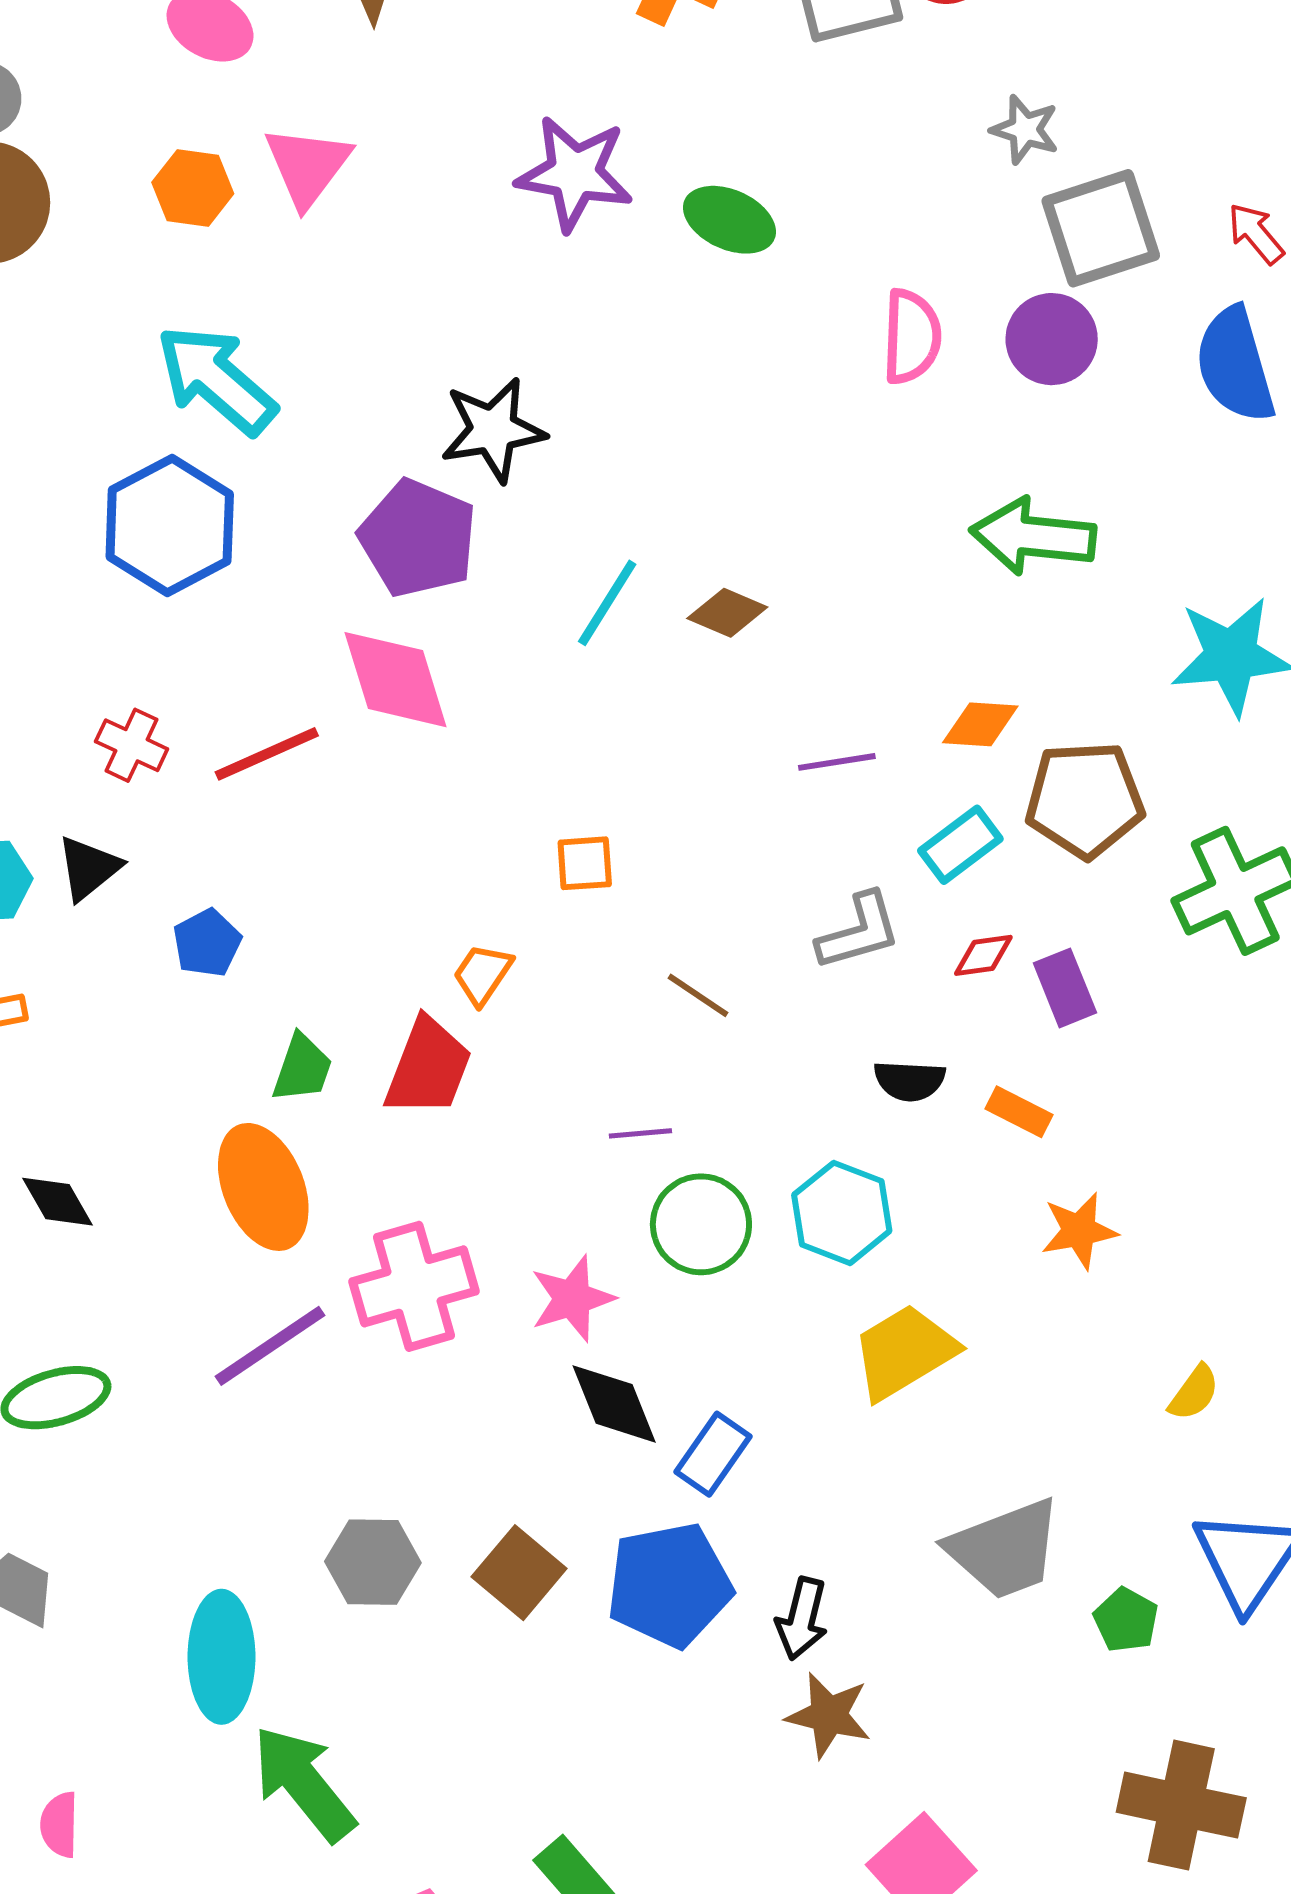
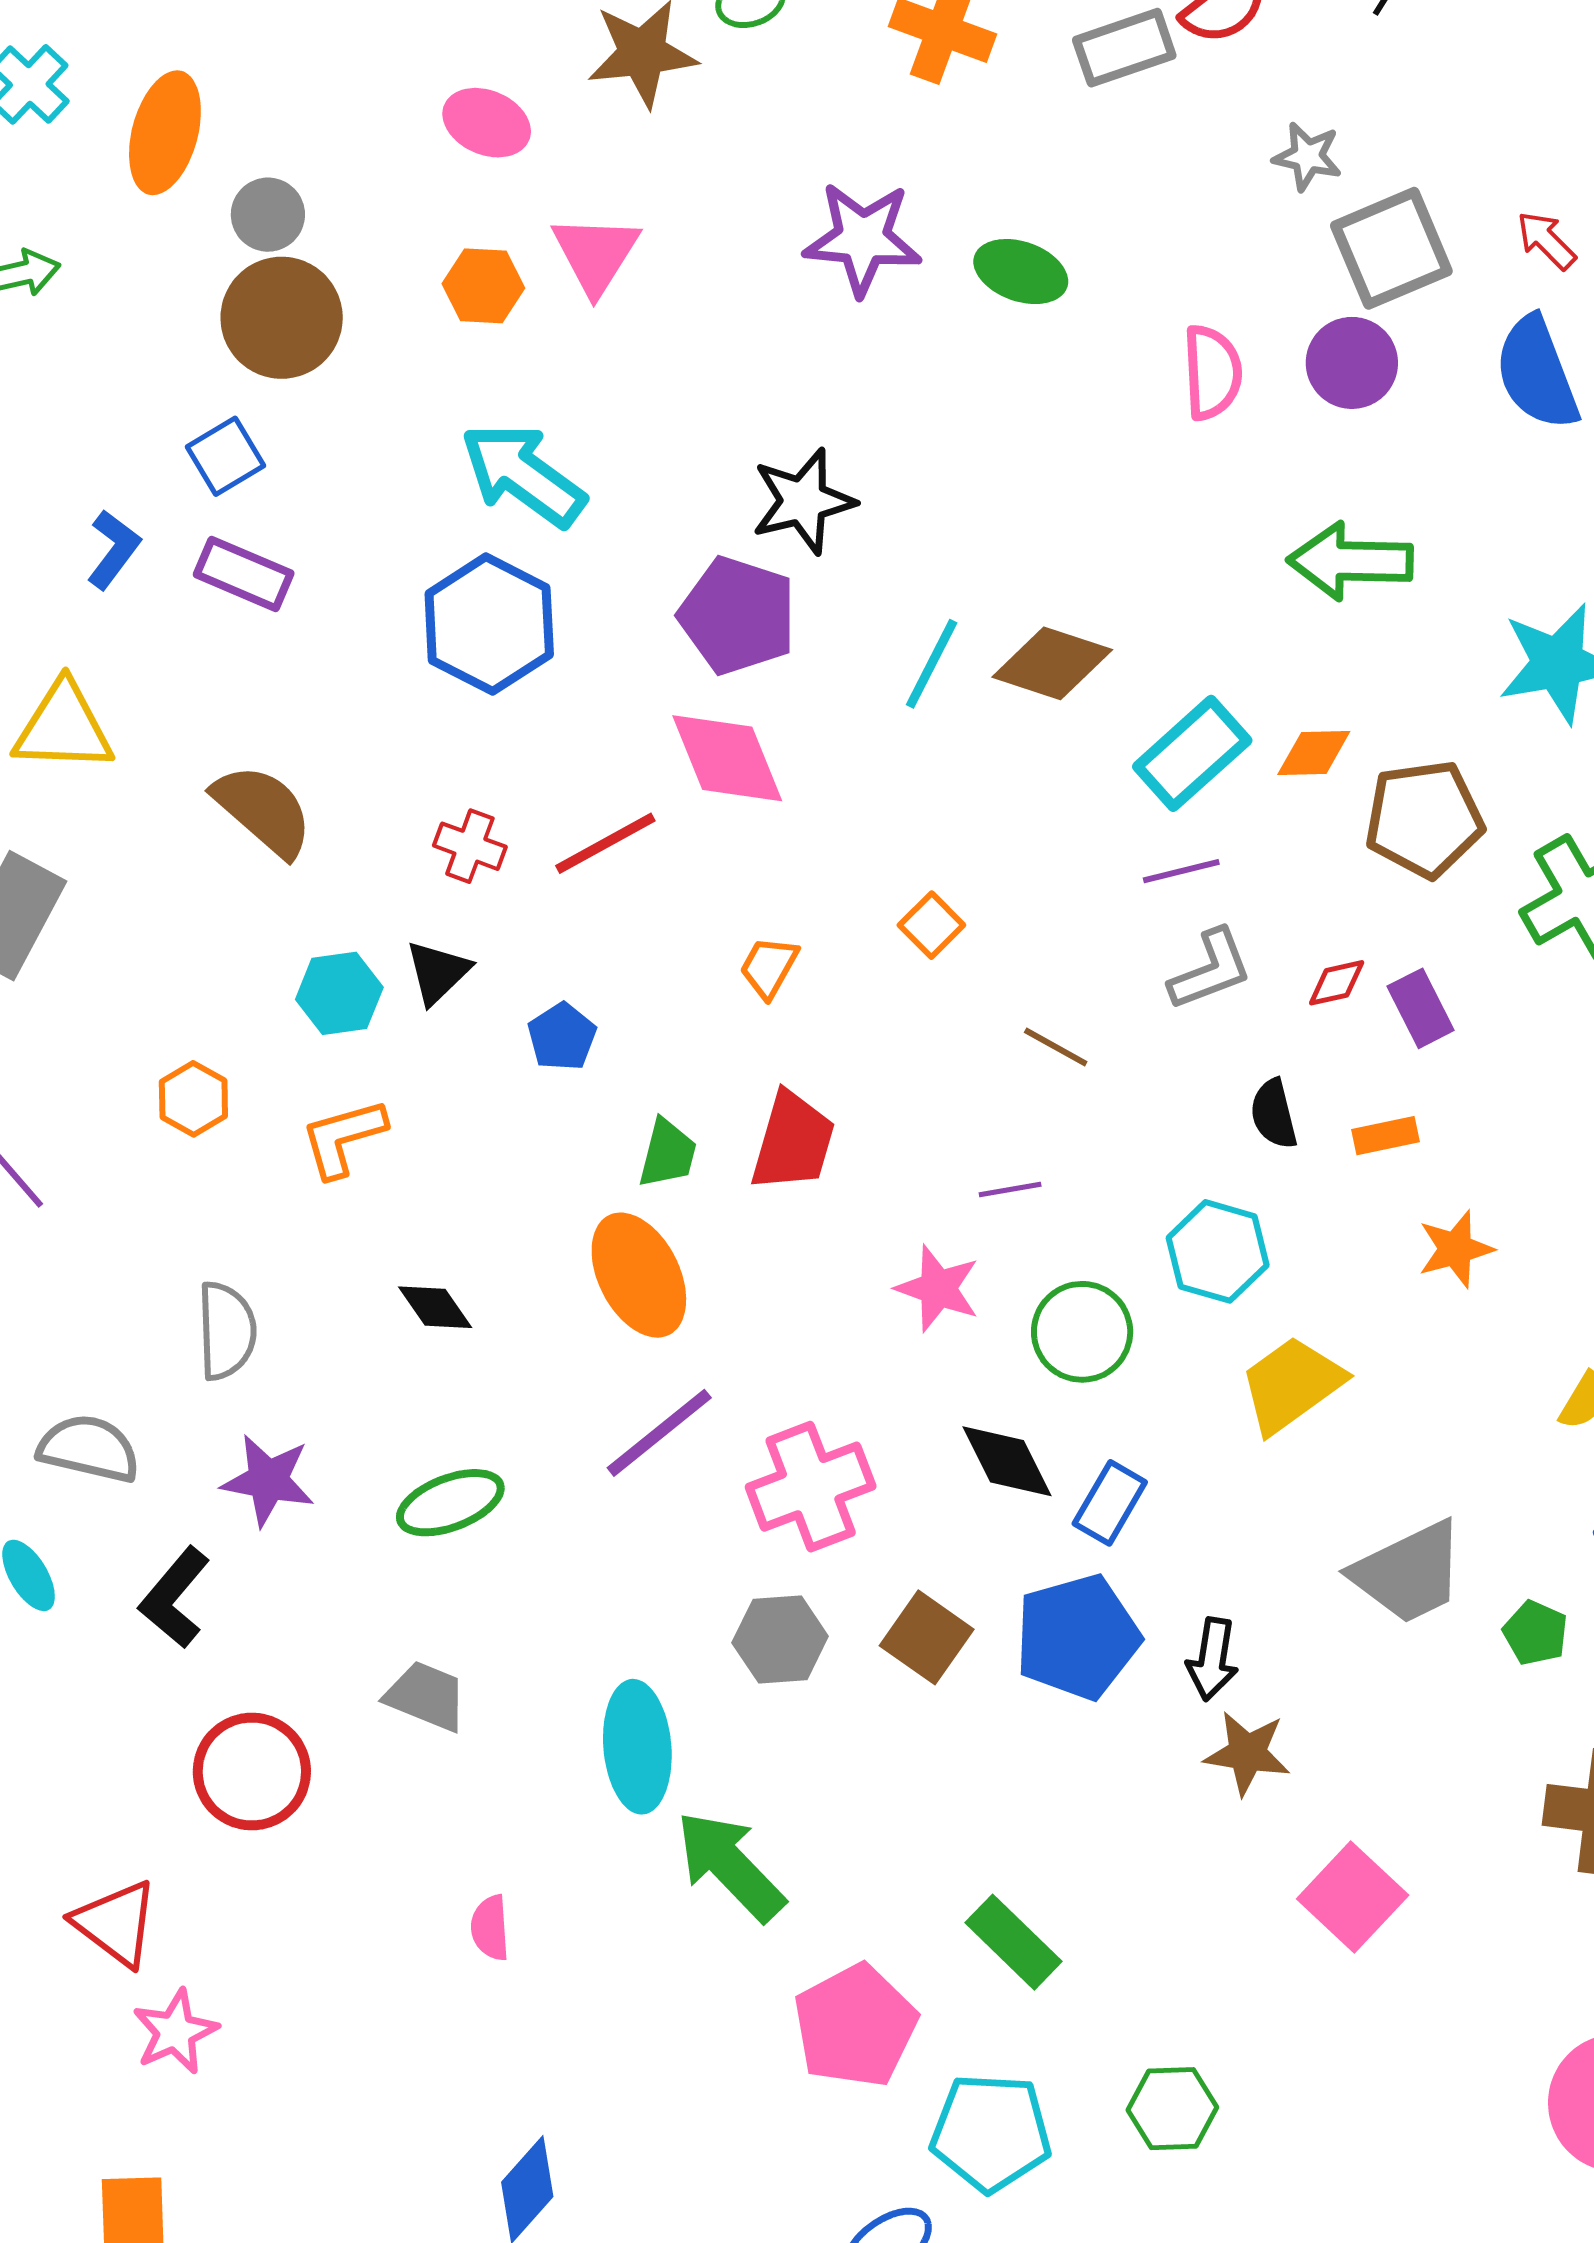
brown diamond: (727, 613) -> (1052, 663), size x1.5
purple line: (837, 762) -> (1181, 871), moved
cyan rectangle: (960, 845) -> (1192, 753), moved, size x1.4
orange square: (585, 863) -> (931, 925), turned -36
orange trapezoid: (483, 974) -> (769, 967), moved
black semicircle: (910, 1081) -> (1274, 1114), turned 78
orange rectangle: (1019, 1112) -> (1386, 1136), turned -34
green circle: (701, 1224) -> (1082, 1332), moved
pink cross: (414, 1286) -> (811, 1487), moved
pink star: (572, 1299) -> (938, 1288), moved, turned -30

